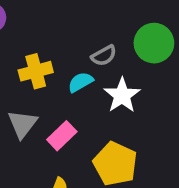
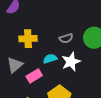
cyan semicircle: (80, 82) -> (50, 59), moved

